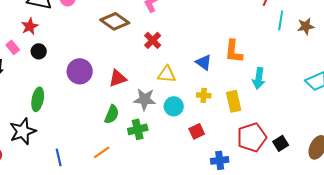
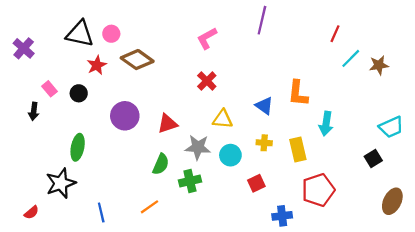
cyan line: (281, 20) -> (351, 58), turned 36
brown diamond: (115, 21) -> (137, 60), moved
red star: (30, 26) -> (97, 65), moved
black square: (281, 143) -> (373, 159), moved

